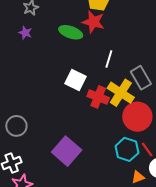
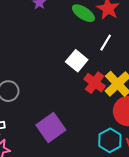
white line: (109, 59) -> (106, 43), moved

